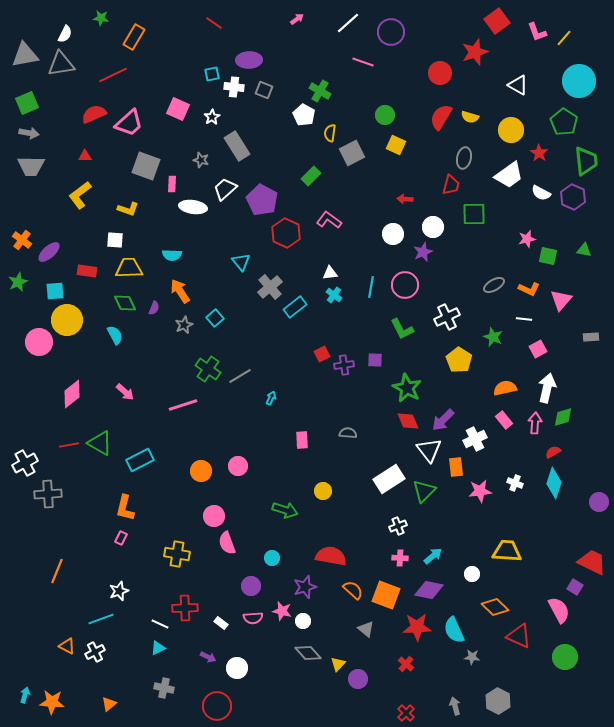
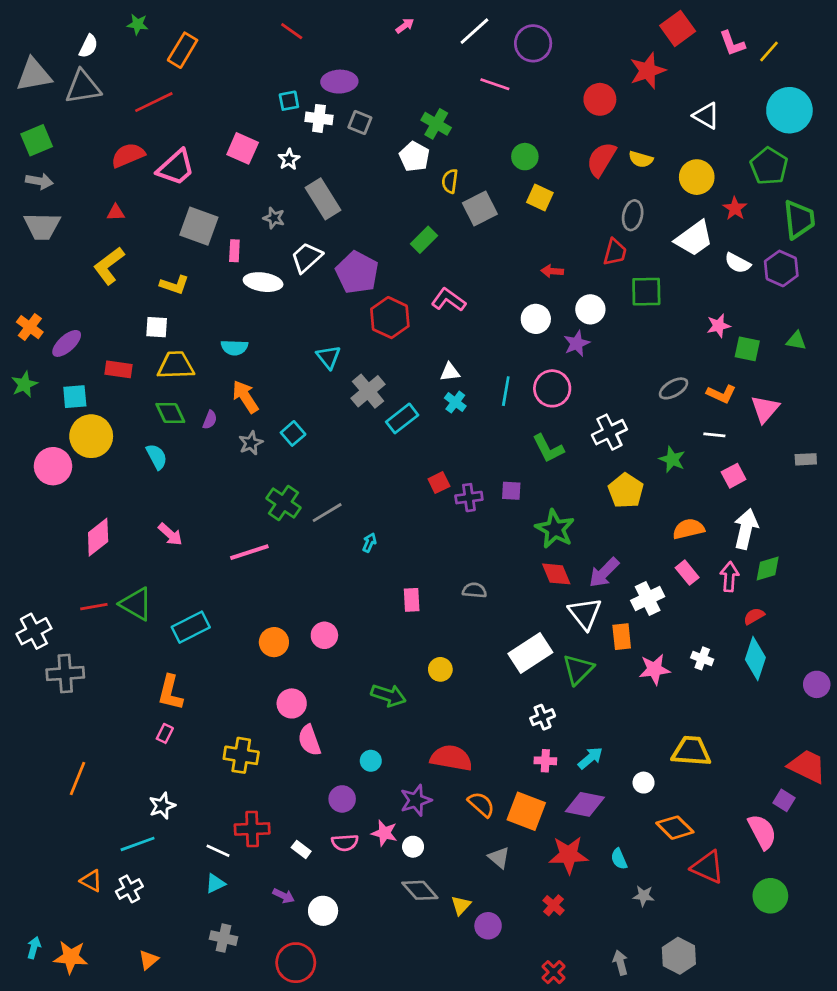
cyan semicircle: (454, 630) -> (619, 859), size x0.6

